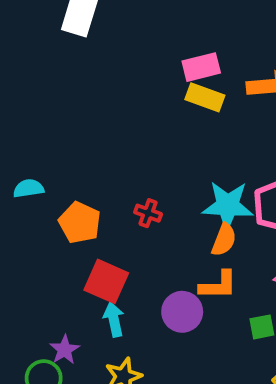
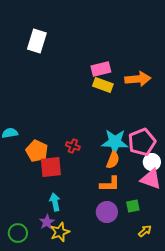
red square: (106, 281) -> (51, 167), moved, turned -30
purple circle: (182, 312) -> (107, 212), moved
purple star: (65, 350) -> (47, 222), moved

